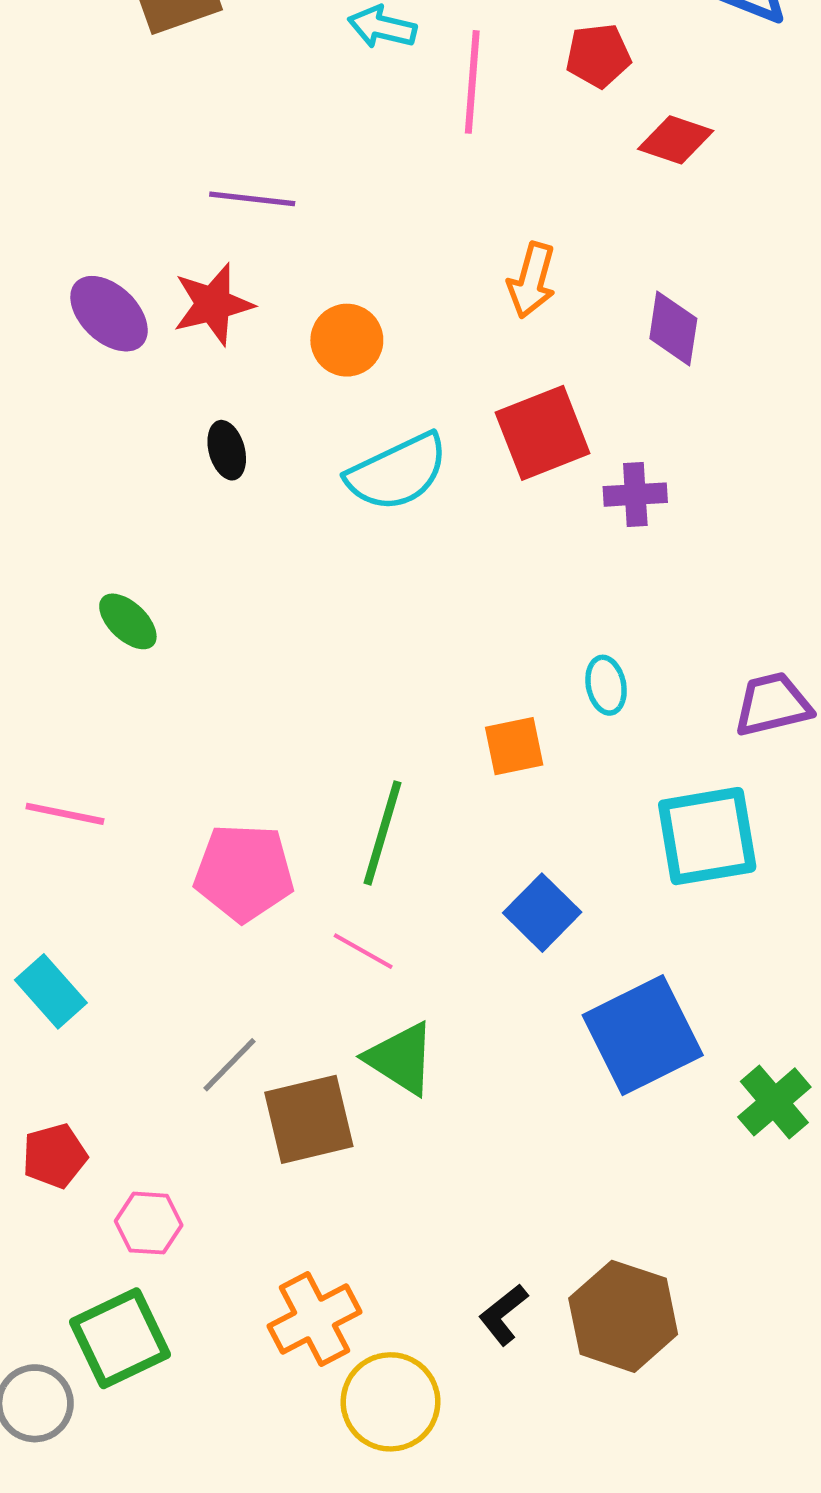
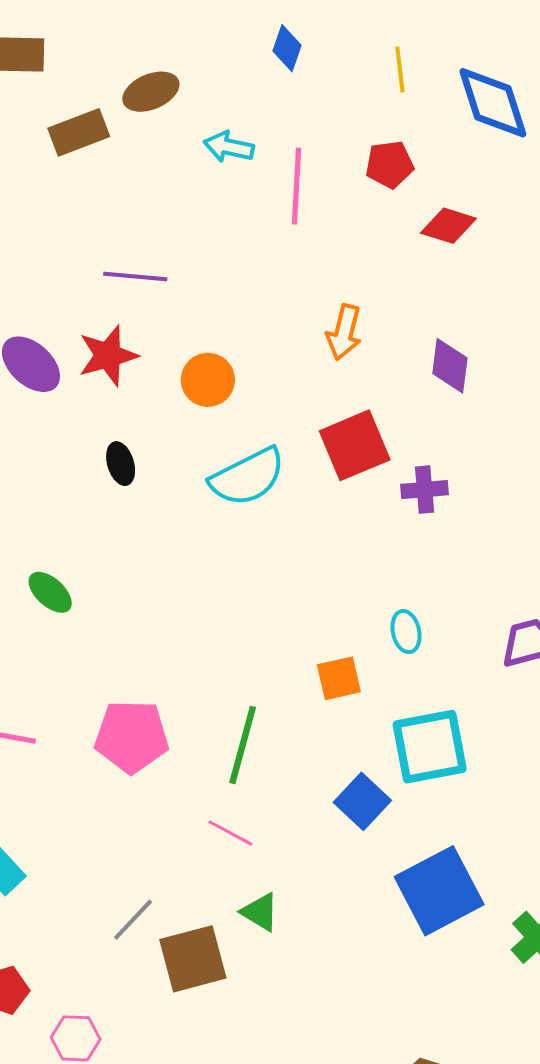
cyan square: (707, 836) -> (430, 747), moved
pink pentagon: (244, 872) -> (132, 737), moved
green triangle: (401, 1058) -> (260, 912), size x0.7

